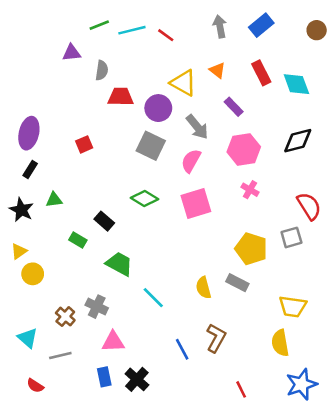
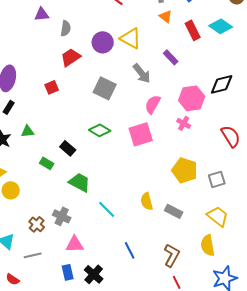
orange triangle: (217, 70) -> (166, 16), moved
cyan diamond: (296, 84) -> (221, 26), moved, turned -35
red trapezoid: (121, 97) -> (71, 57), moved, turned -35
purple circle: (158, 108) -> (103, 42), moved
pink hexagon: (244, 149) -> (192, 98), moved
pink semicircle: (191, 161) -> (153, 104), moved
gray square: (291, 237) -> (217, 179), moved
gray rectangle: (237, 283) -> (174, 211), moved
yellow trapezoid: (293, 307) -> (218, 216), turned -150
brown L-shape: (216, 338) -> (172, 255), moved

